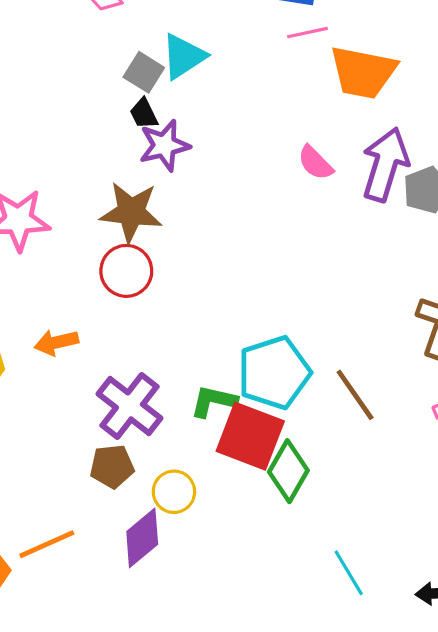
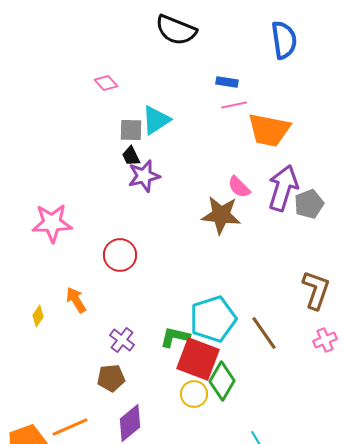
gray square: (144, 72) -> (131, 130), turned -30
brown star: (131, 212) -> (221, 215), moved
orange arrow: (56, 342) -> (76, 300), turned 72
purple cross: (129, 406) -> (122, 340), size x0.6
yellow circle: (174, 492) -> (194, 394), moved

